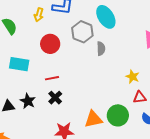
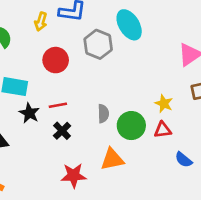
gray semicircle: (101, 49) -> (103, 114), moved
red triangle: (140, 97) -> (163, 130), moved
black star: (28, 101) -> (29, 113), moved
green circle: (118, 115) -> (131, 126), moved

